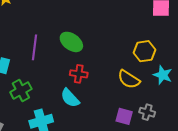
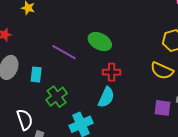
purple line: (34, 47) -> (64, 52), turned -60
cyan semicircle: (70, 98) -> (106, 97), turned -105

